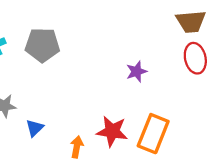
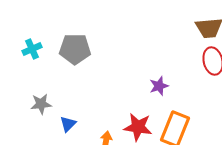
purple star: (137, 72) -> (159, 86), moved

